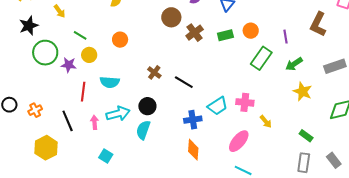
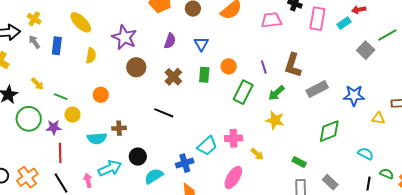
yellow arrow: (59, 11) -> (37, 84), moved
brown circle: (171, 17) -> (136, 67), moved
brown L-shape: (318, 24) -> (293, 65), moved
green rectangle: (225, 35) -> (204, 75), turned -63
brown cross: (154, 72) -> (119, 128), moved, turned -32
black line: (184, 82) -> (164, 113), moved
red line: (83, 92) -> (60, 153), moved
yellow star: (302, 92) -> (275, 120), moved
orange cross: (35, 110) -> (27, 177), size x1.5
cyan semicircle: (143, 130) -> (154, 176), moved, turned 48

